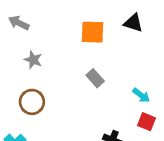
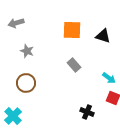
gray arrow: (19, 23) -> (16, 23), turned -42
black triangle: (133, 23) -> (103, 36), moved

